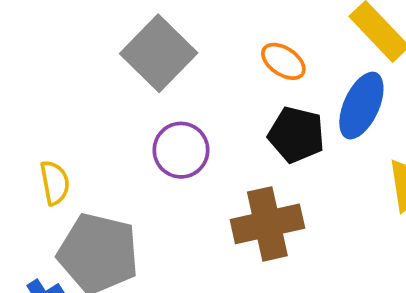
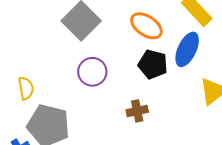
orange ellipse: (283, 61) -> (146, 26), size x1.4
brown cross: (267, 224) -> (137, 111), size x0.6

